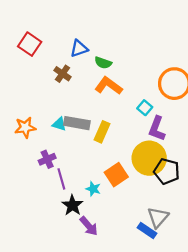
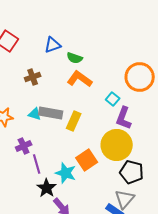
brown cross: (63, 74) -> (33, 77), moved, turned 35
black pentagon: (167, 171) -> (132, 172), moved
cyan star: (93, 189) -> (66, 173), size x1.5

